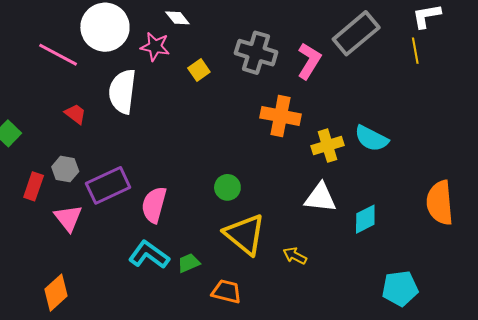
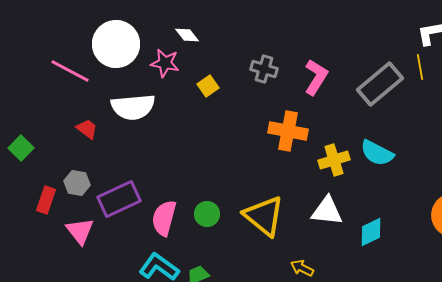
gray rectangle: (356, 33) -> (380, 84), moved
gray cross: (256, 53) -> (264, 69), size x0.7
white semicircle: (122, 91) -> (133, 107), turned -102
green circle: (227, 187) -> (207, 214), moved
yellow triangle: (245, 234) -> (264, 216), moved

